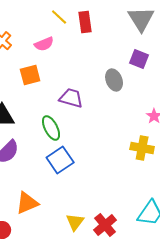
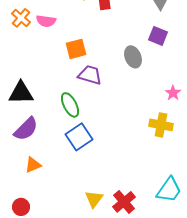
pink semicircle: (44, 44) -> (46, 21), moved, turned 30
orange square: (30, 75) -> (76, 49), moved
orange triangle: (27, 203) -> (33, 165), moved, size x0.7

